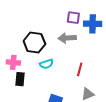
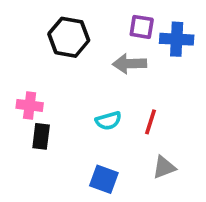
black hexagon: (34, 42) -> (69, 37), moved
cyan semicircle: (46, 64) -> (108, 121), moved

